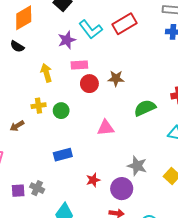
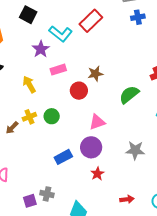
red circle: (89, 84) -> (79, 91), moved
brown arrow: (17, 126) -> (12, 128), moved
purple circle: (122, 189) -> (91, 147), moved

